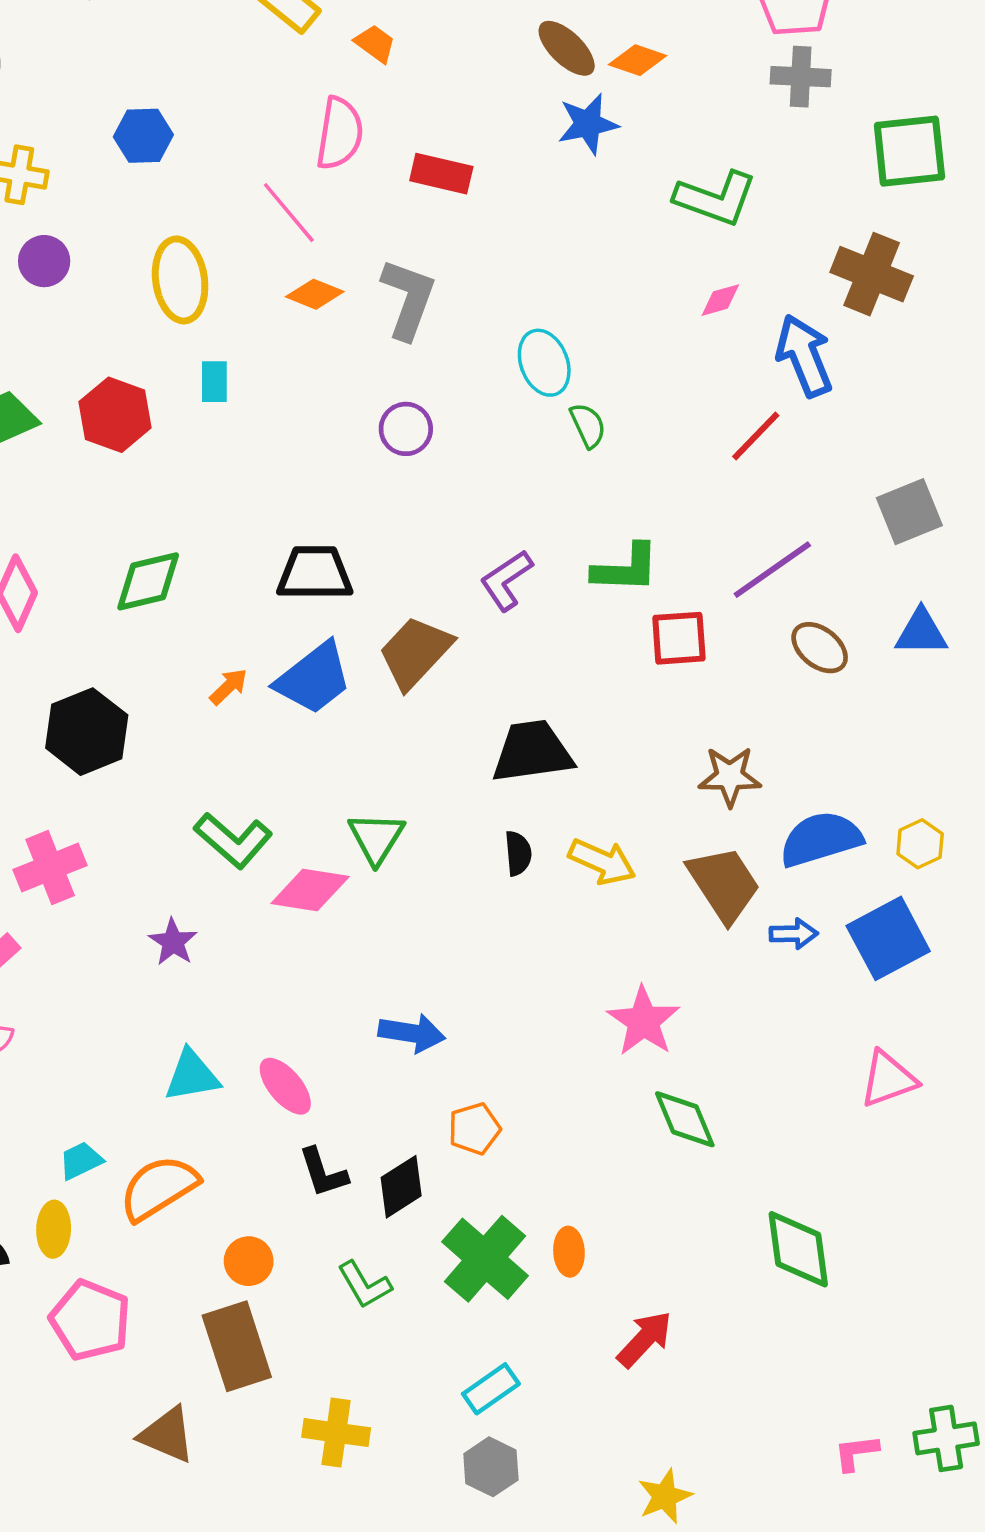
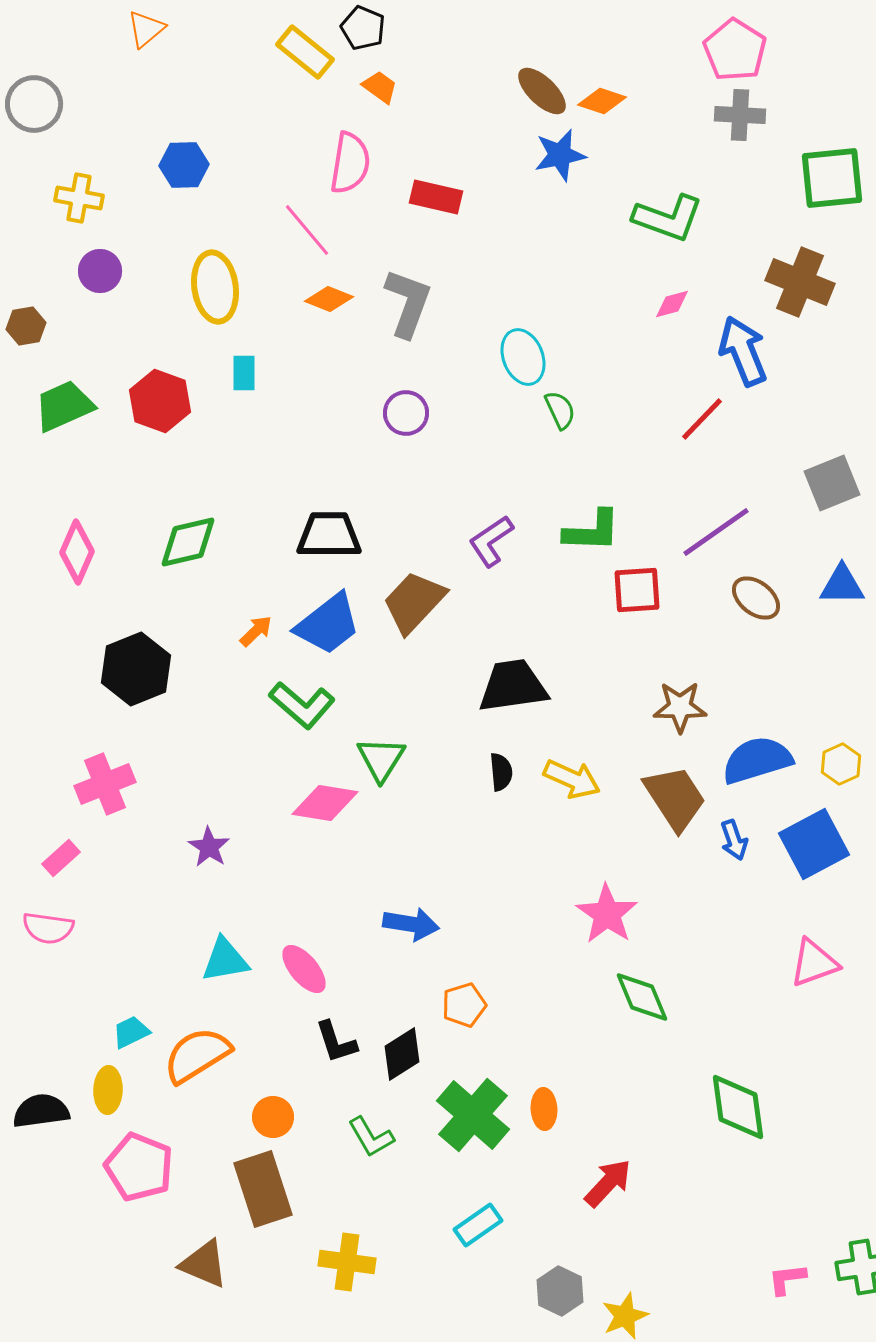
green L-shape: (233, 840) -> (302, 705), moved
blue arrow: (794, 934) -> (734, 840), turned 72
gray hexagon: (491, 1467) -> (560, 1291), moved

